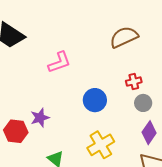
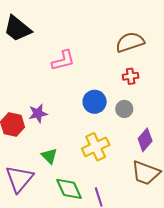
red cross: (134, 82) -> (131, 76), moved
gray circle: (143, 103) -> (124, 109), moved

